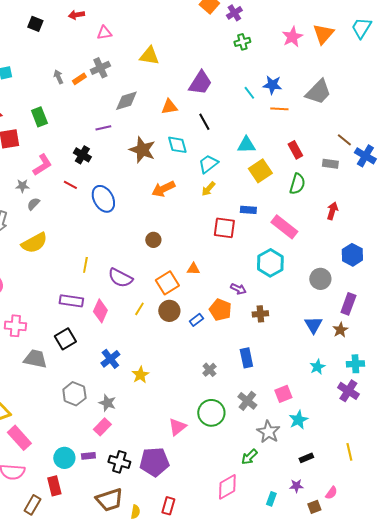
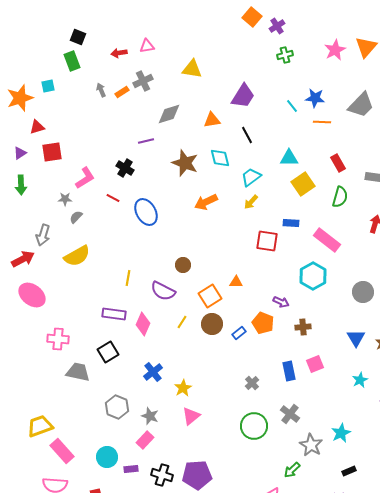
red arrow: (76, 15) -> (119, 53), moved
green rectangle: (39, 117) -> (72, 61), moved
brown circle: (153, 240) -> (183, 265), moved
pink square: (283, 394) -> (315, 364), moved
pink triangle: (177, 427) -> (191, 416), moved
cyan circle: (64, 458) -> (107, 457), moved

